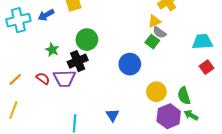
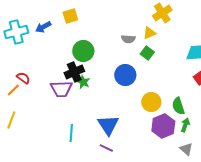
gray semicircle: (159, 32) -> (128, 39), moved, turned -32
green star: (52, 50) -> (83, 82), moved
red semicircle: (43, 78) -> (23, 78), moved
blue triangle: (112, 115) -> (108, 125), size x1.6
green arrow: (191, 115) -> (185, 125), turned 80

